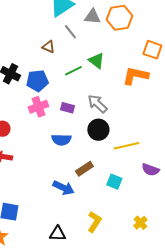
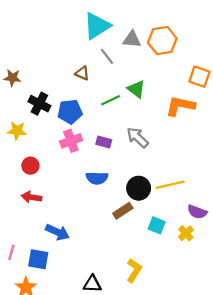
black circle: (98, 130) -> (139, 188), moved
blue arrow: (63, 188) -> (57, 232), moved
yellow cross: (140, 223) -> (186, 233), moved

